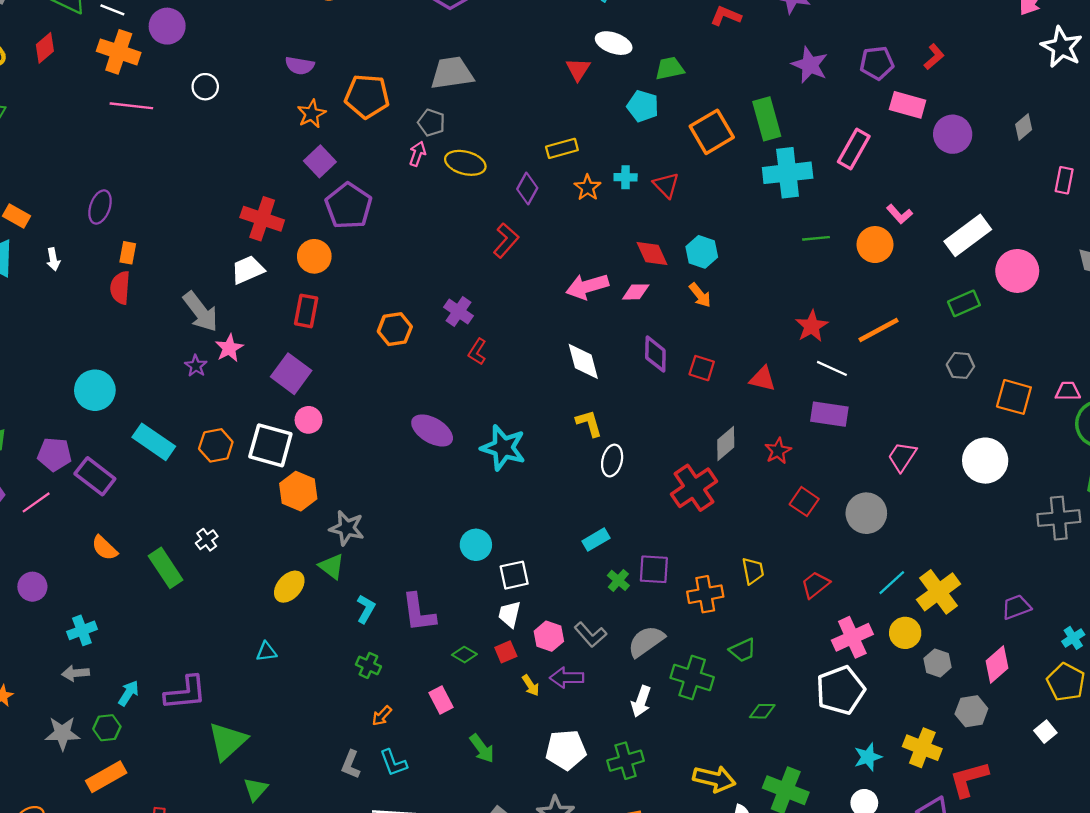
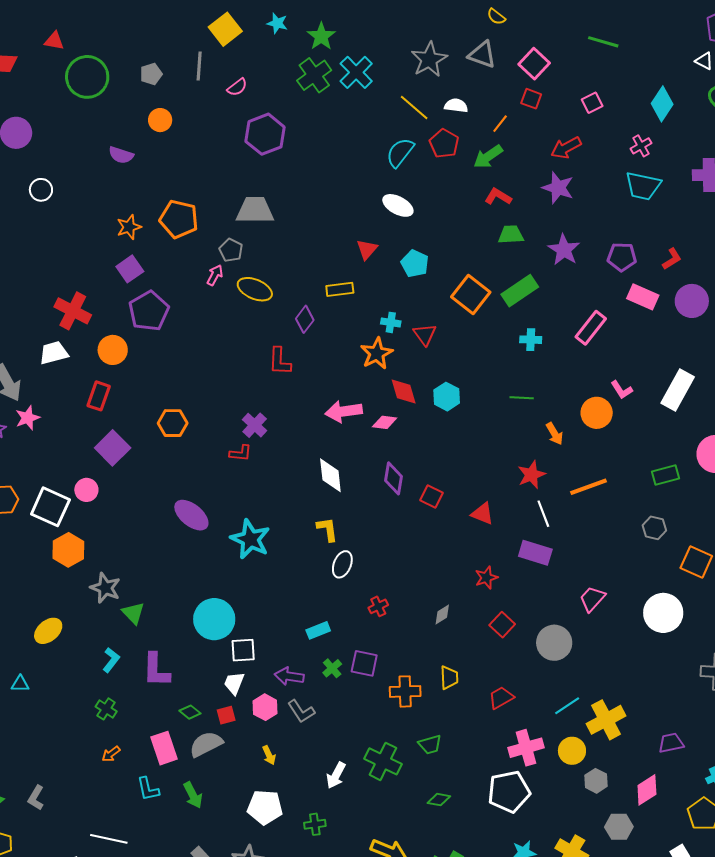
purple semicircle: (300, 66) -> (121, 155), moved
green trapezoid: (670, 68) -> (511, 235), moved
red triangle: (578, 69) -> (367, 249), moved
green rectangle: (767, 119) -> (520, 291), turned 63
orange square: (712, 132) -> (471, 295), turned -30
purple circle: (953, 134) -> (692, 301), moved
cyan cross: (788, 173) -> (531, 340), size x0.5
orange star: (588, 188) -> (377, 353), moved, size x1.4
white rectangle: (968, 235) -> (678, 390), moved, turned -33
green line: (816, 238) -> (522, 398), moved
red L-shape: (506, 240) -> (280, 361), turned 132
orange arrow: (700, 295) -> (555, 434), moved
purple cross: (458, 311) -> (255, 425), moved
red L-shape: (477, 352) -> (241, 453), turned -125
white line: (832, 368) -> (543, 514), turned 36
purple square: (291, 374) -> (113, 448), moved
gray diamond: (726, 444) -> (442, 615), moved, size x0.7
red cross: (694, 488) -> (378, 606), moved, size x0.5
cyan circle: (476, 545) -> (214, 619), size x1.5
green triangle: (332, 566) -> (133, 613), moved
gray semicircle: (646, 641) -> (206, 744), moved
purple arrow: (567, 678) -> (289, 676), moved
yellow arrow: (531, 685) -> (269, 755), moved
pink rectangle: (441, 700) -> (164, 748), size x1.4
green cross: (626, 761) -> (315, 824), size x0.7
cyan L-shape: (393, 763) -> (148, 789), moved
gray L-shape: (351, 765) -> (36, 798), moved

